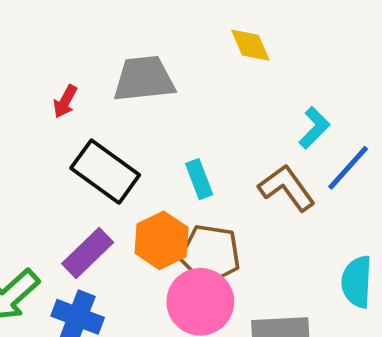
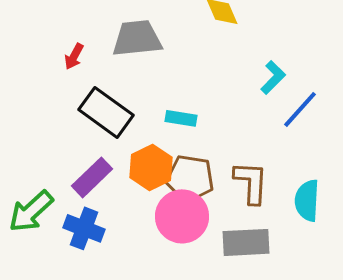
cyan rectangle: (199, 179) -> (181, 118), turned -60
brown L-shape: (287, 188) -> (251, 182), moved, turned 39

